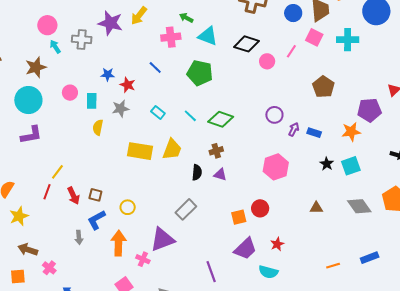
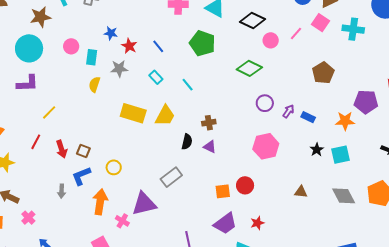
blue line: (155, 68) -> (158, 46), moved
purple circle: (274, 115) -> (265, 103), moved
green diamond: (221, 119) -> (249, 68), moved
yellow line: (57, 172) -> (49, 112), moved

